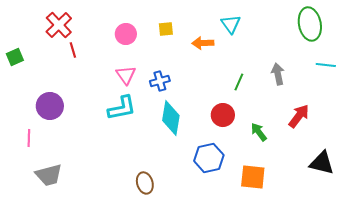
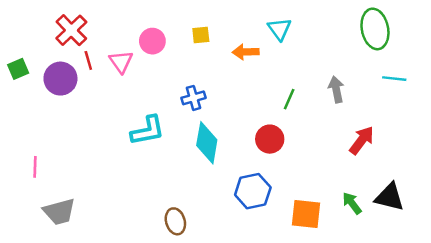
pink triangle: (126, 75) -> (121, 62), moved
purple circle: (50, 106) -> (60, 79), moved
green arrow: (259, 132) -> (352, 203), moved

